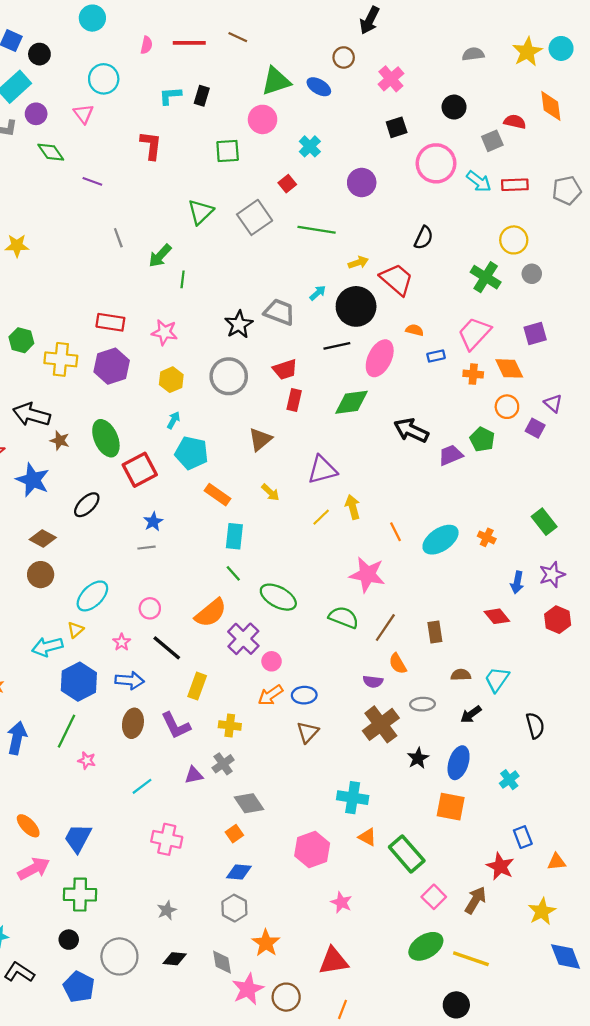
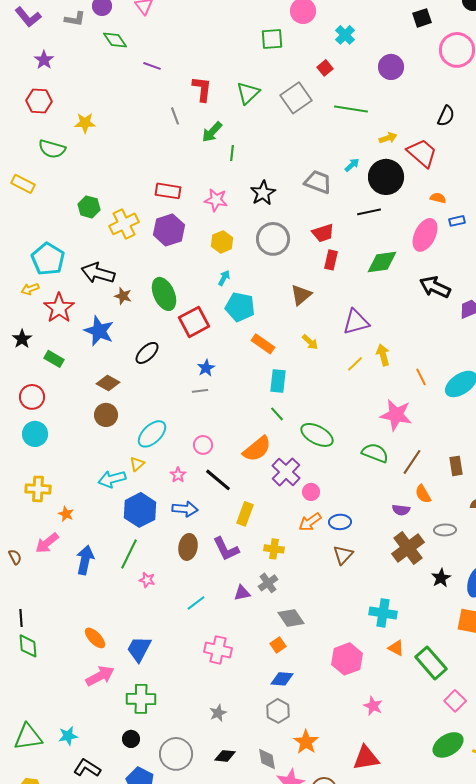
red L-shape: (151, 145) -> (202, 89), moved
black star: (239, 324) -> (263, 193), moved
pink ellipse: (380, 358) -> (425, 235), moved
yellow cross: (61, 359) -> (124, 224), turned -32

